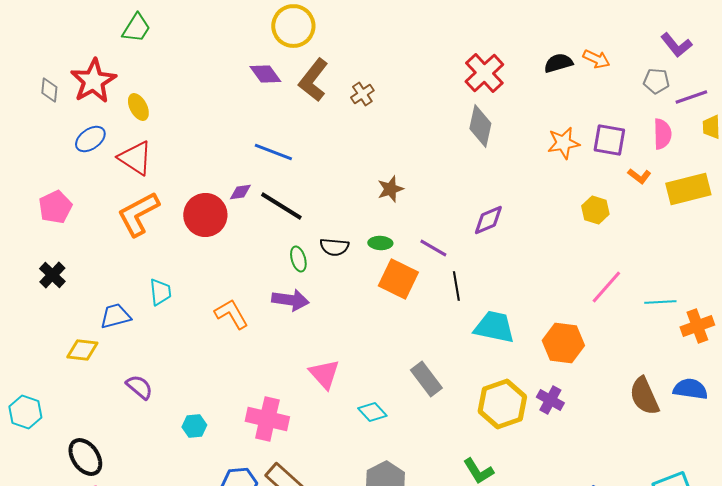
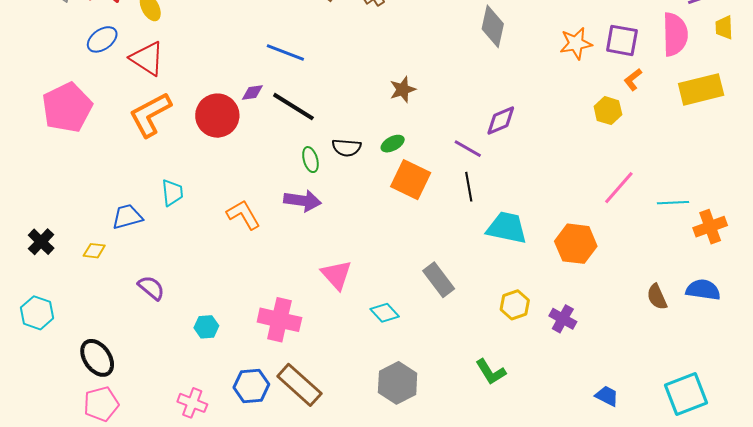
pink semicircle: (662, 134) -> (675, 34), size x1.4
orange L-shape: (639, 176) -> (633, 79), moved, turned 105
pink pentagon: (55, 207) -> (67, 108), size x1.5
green ellipse: (380, 243) -> (393, 144), turned -30
purple line: (433, 248) -> (468, 149), moved
black cross: (52, 275) -> (41, 242), moved
yellow diamond: (82, 350) -> (94, 251), size x0.7
brown semicircle: (644, 396) -> (657, 297), size x0.7
purple cross: (550, 400) -> (563, 319), moved
yellow hexagon: (502, 404) -> (515, 305), size x0.6

